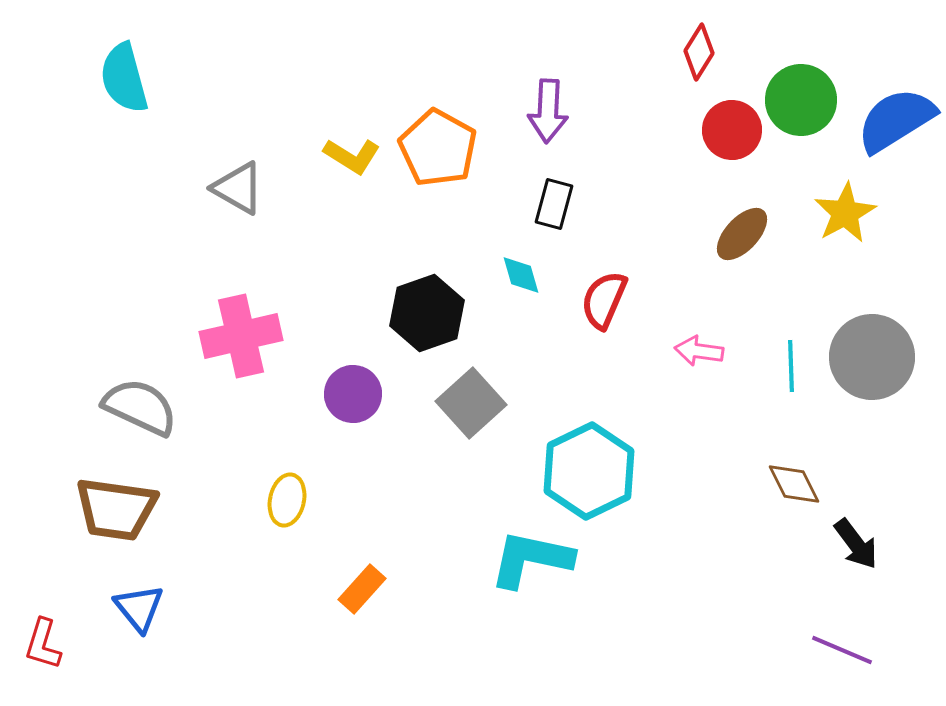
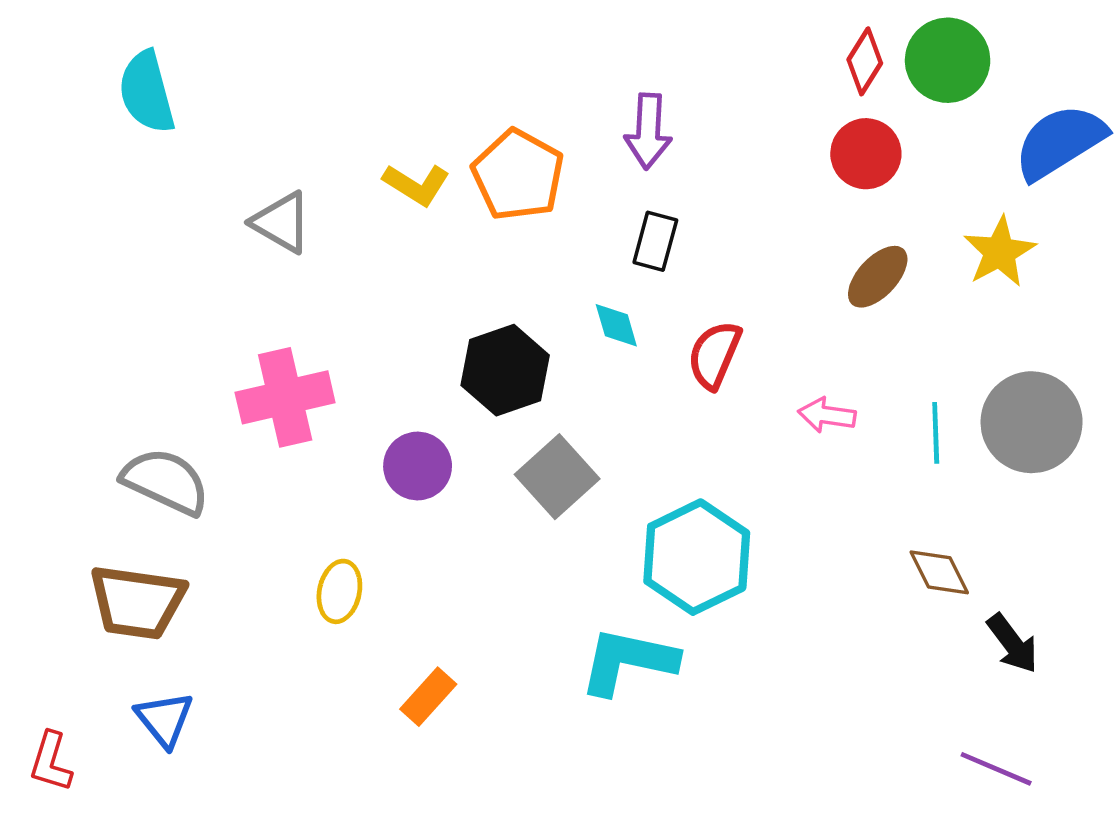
red diamond: (699, 52) -> (865, 61), moved
green circle: (801, 100) -> (948, 60), moved

